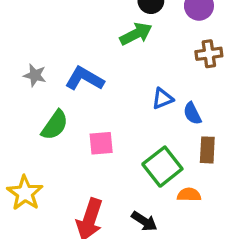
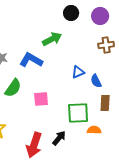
green arrow: (136, 34) -> (52, 39), moved
green square: (162, 167) -> (78, 113), turned 35
black arrow: (144, 221) -> (59, 138), moved, turned -84

